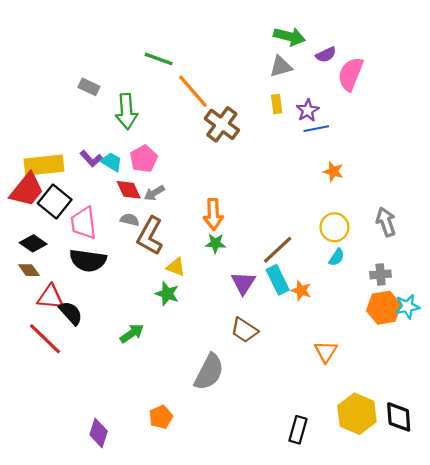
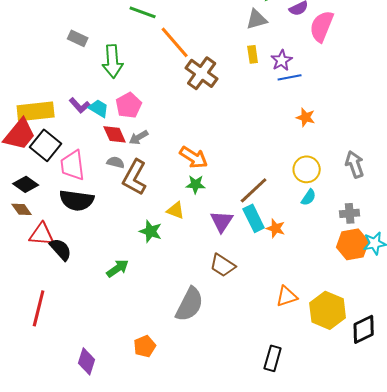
orange arrow: (213, 214) -> (194, 157), turned -56
yellow triangle: (176, 267) -> (176, 210), moved
red line: (45, 339) -> (39, 308), moved, turned 60
orange triangle: (326, 352) -> (287, 296), moved, turned 40
yellow hexagon: (357, 414) -> (328, 310), moved
black diamond: (399, 417) -> (364, 329), moved, turned 68

